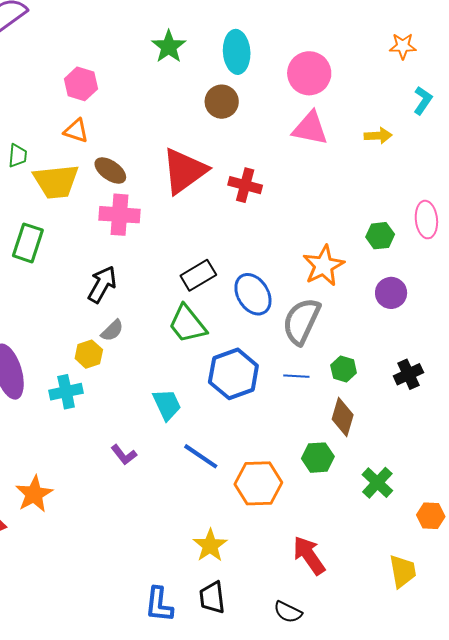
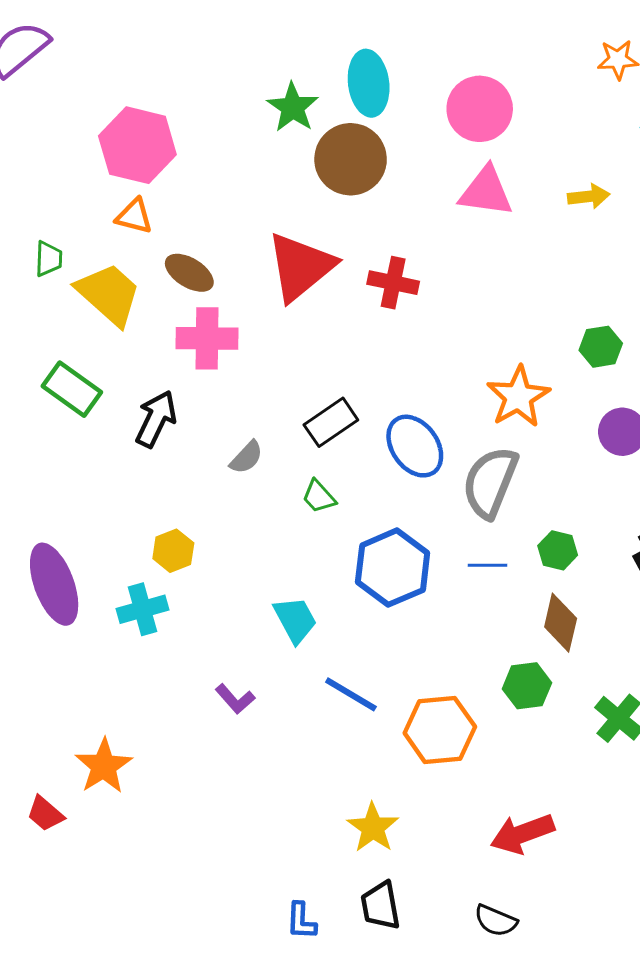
green star: (169, 47) -> (293, 107), moved
pink hexagon: (81, 84) -> (137, 145), size x1.5
brown circle: (222, 102) -> (351, 159), size x1.4
yellow trapezoid: (56, 181) -> (109, 294), turned -129
green rectangle: (28, 243) -> (72, 389), turned -69
black arrow: (102, 284) -> (156, 419), moved
green trapezoid: (187, 324) -> (319, 497), size x0.6
gray semicircle: (112, 331) -> (246, 457), moved
red arrow: (309, 555) -> (522, 834), turned -72
blue L-shape: (159, 604) -> (301, 921), size x0.7

